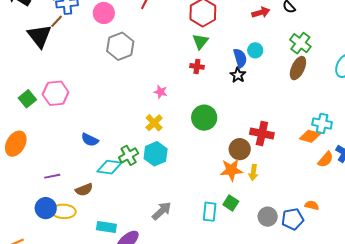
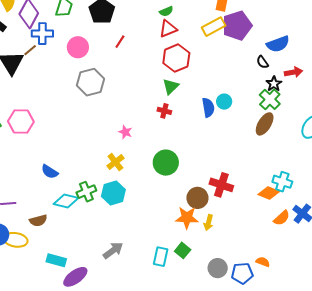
red arrow: (261, 12) -> (293, 72), moved
black star: (238, 75) -> (274, 84), moved

